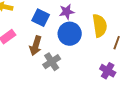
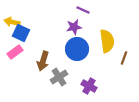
blue square: (41, 18) -> (21, 33), moved
purple cross: (108, 71) -> (89, 86), moved

